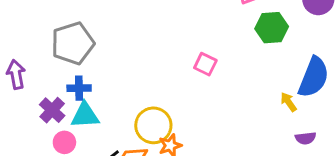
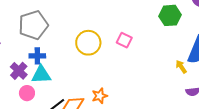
yellow circle: (153, 125) -> (88, 43), moved

